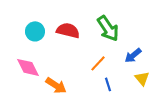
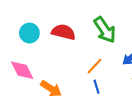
blue line: (108, 84) -> (97, 87), moved

